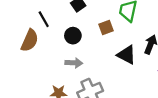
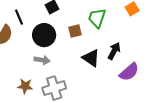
black circle: (73, 36) -> (44, 35), size x1.5

